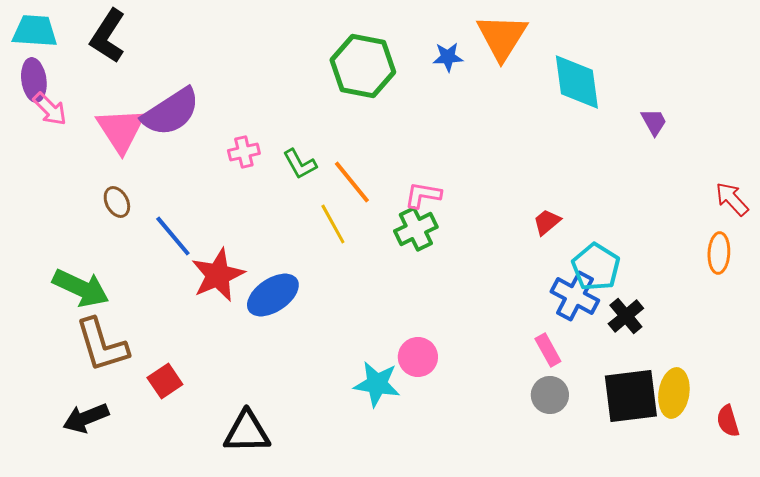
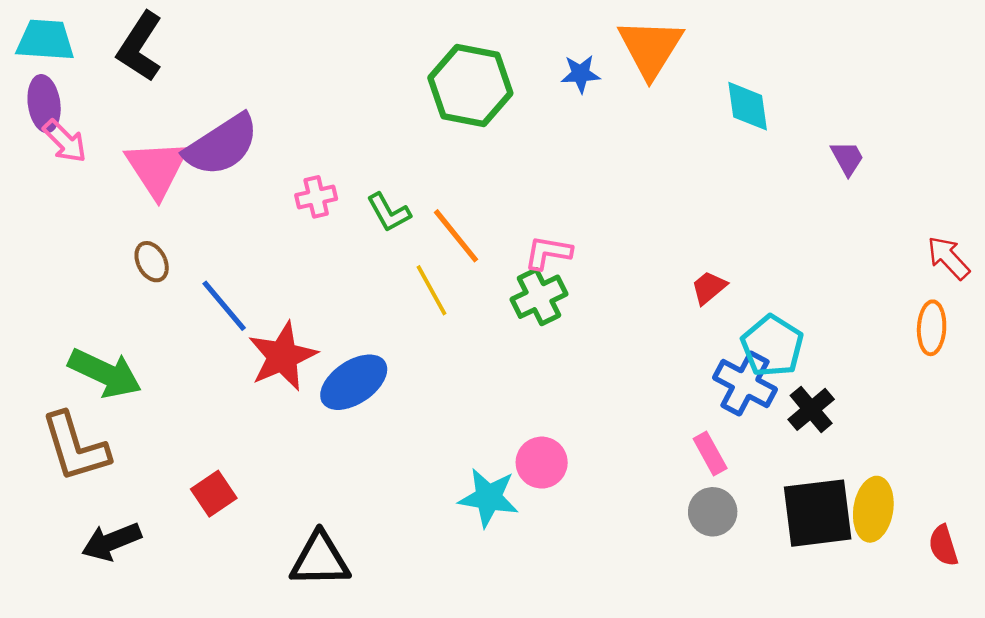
cyan diamond: (577, 82) -> (748, 106), size x0.7
brown L-shape: (102, 345) -> (75, 447), moved

